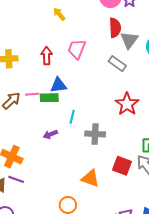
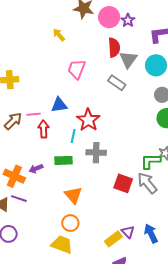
red arrow: (47, 56) -> (44, 129), moved
green rectangle: (49, 98) -> (64, 160), moved
red star: (127, 104) -> (88, 120), moved
purple arrow: (50, 134) -> (36, 169), moved
orange triangle: (90, 178) -> (73, 195), moved, turned 30

